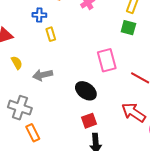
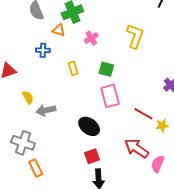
green square: (128, 28) -> (106, 69), moved
yellow rectangle: (51, 34) -> (73, 68), moved
yellow semicircle: (17, 63) -> (28, 97), moved

